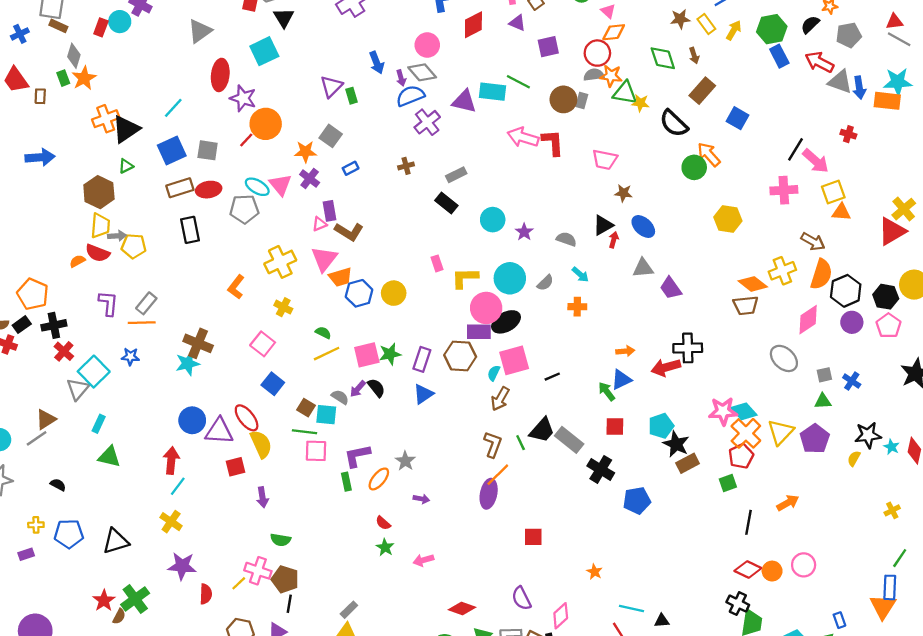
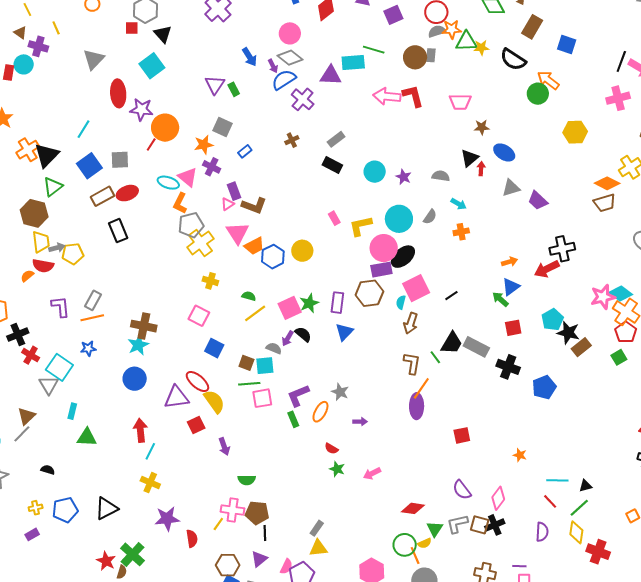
green triangle: (126, 166) -> (53, 187), size x1.5
gray pentagon: (244, 209) -> (191, 225), moved
orange L-shape: (236, 287) -> (180, 203), moved
blue circle: (192, 420) -> (135, 379), moved

